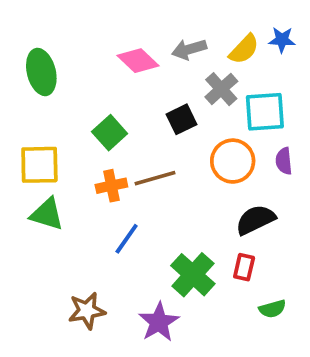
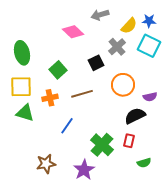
gray arrow: (189, 49) -> (100, 15), moved
green ellipse: (41, 72) -> (22, 53), moved
cyan square: (265, 112) -> (149, 46), moved, turned 30
purple semicircle: (284, 161) -> (150, 97), moved, turned -96
orange cross: (111, 186) -> (50, 98), moved

